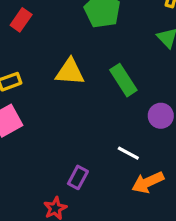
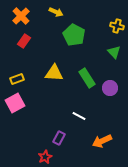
purple circle: (161, 116) -> (110, 88), moved
white line: (128, 153) -> (79, 116), moved

